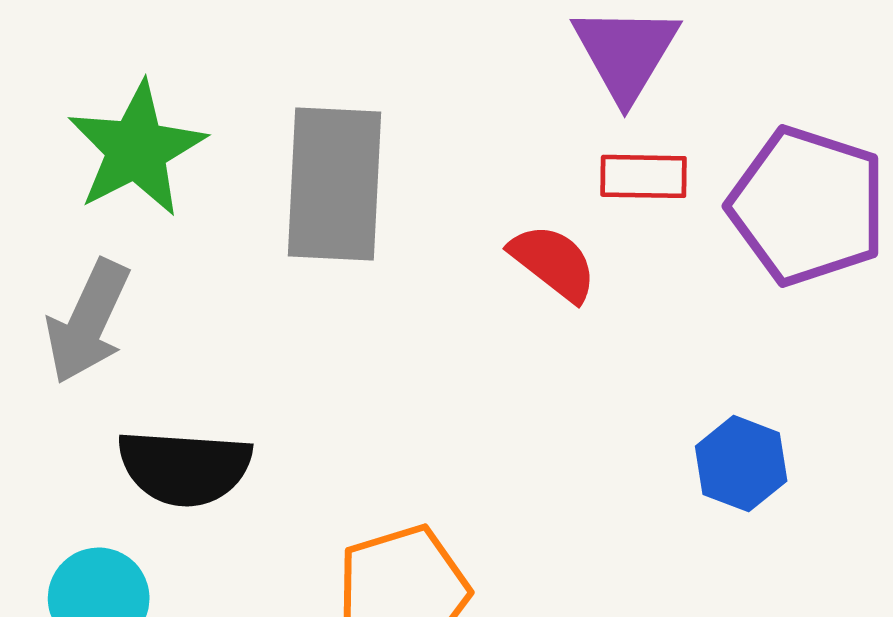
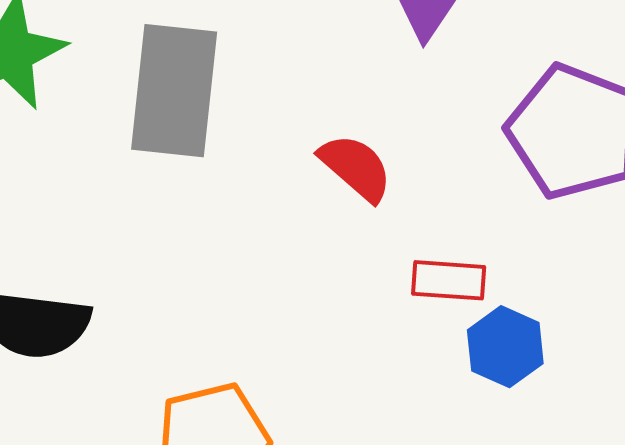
red rectangle: (644, 176) -> (449, 280), moved

